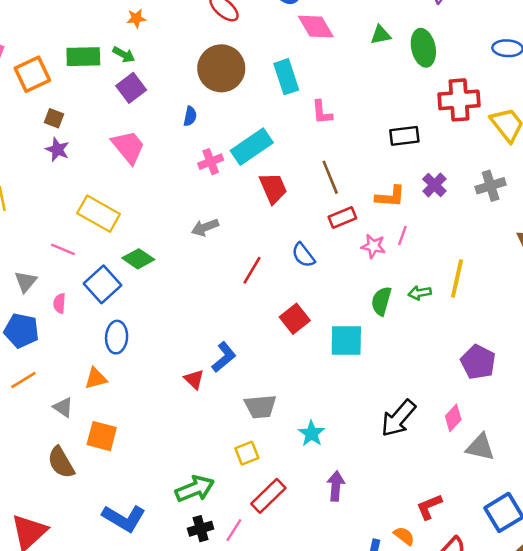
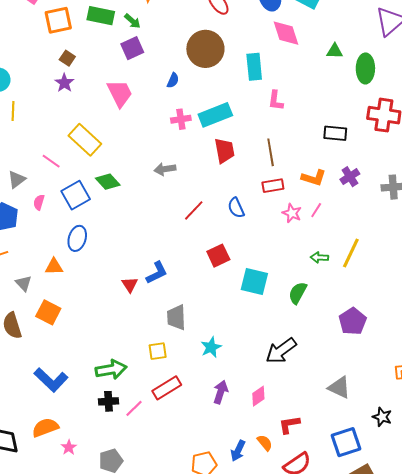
green semicircle: (381, 301) -> (298, 293), moved
gray trapezoid: (260, 407) -> (176, 317), turned 80
pink diamond: (453, 418) -> (258, 396), moved

